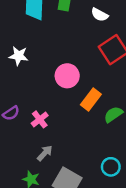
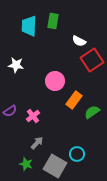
white semicircle: (100, 15) -> (79, 41), moved
cyan circle: (111, 167) -> (77, 154), moved

